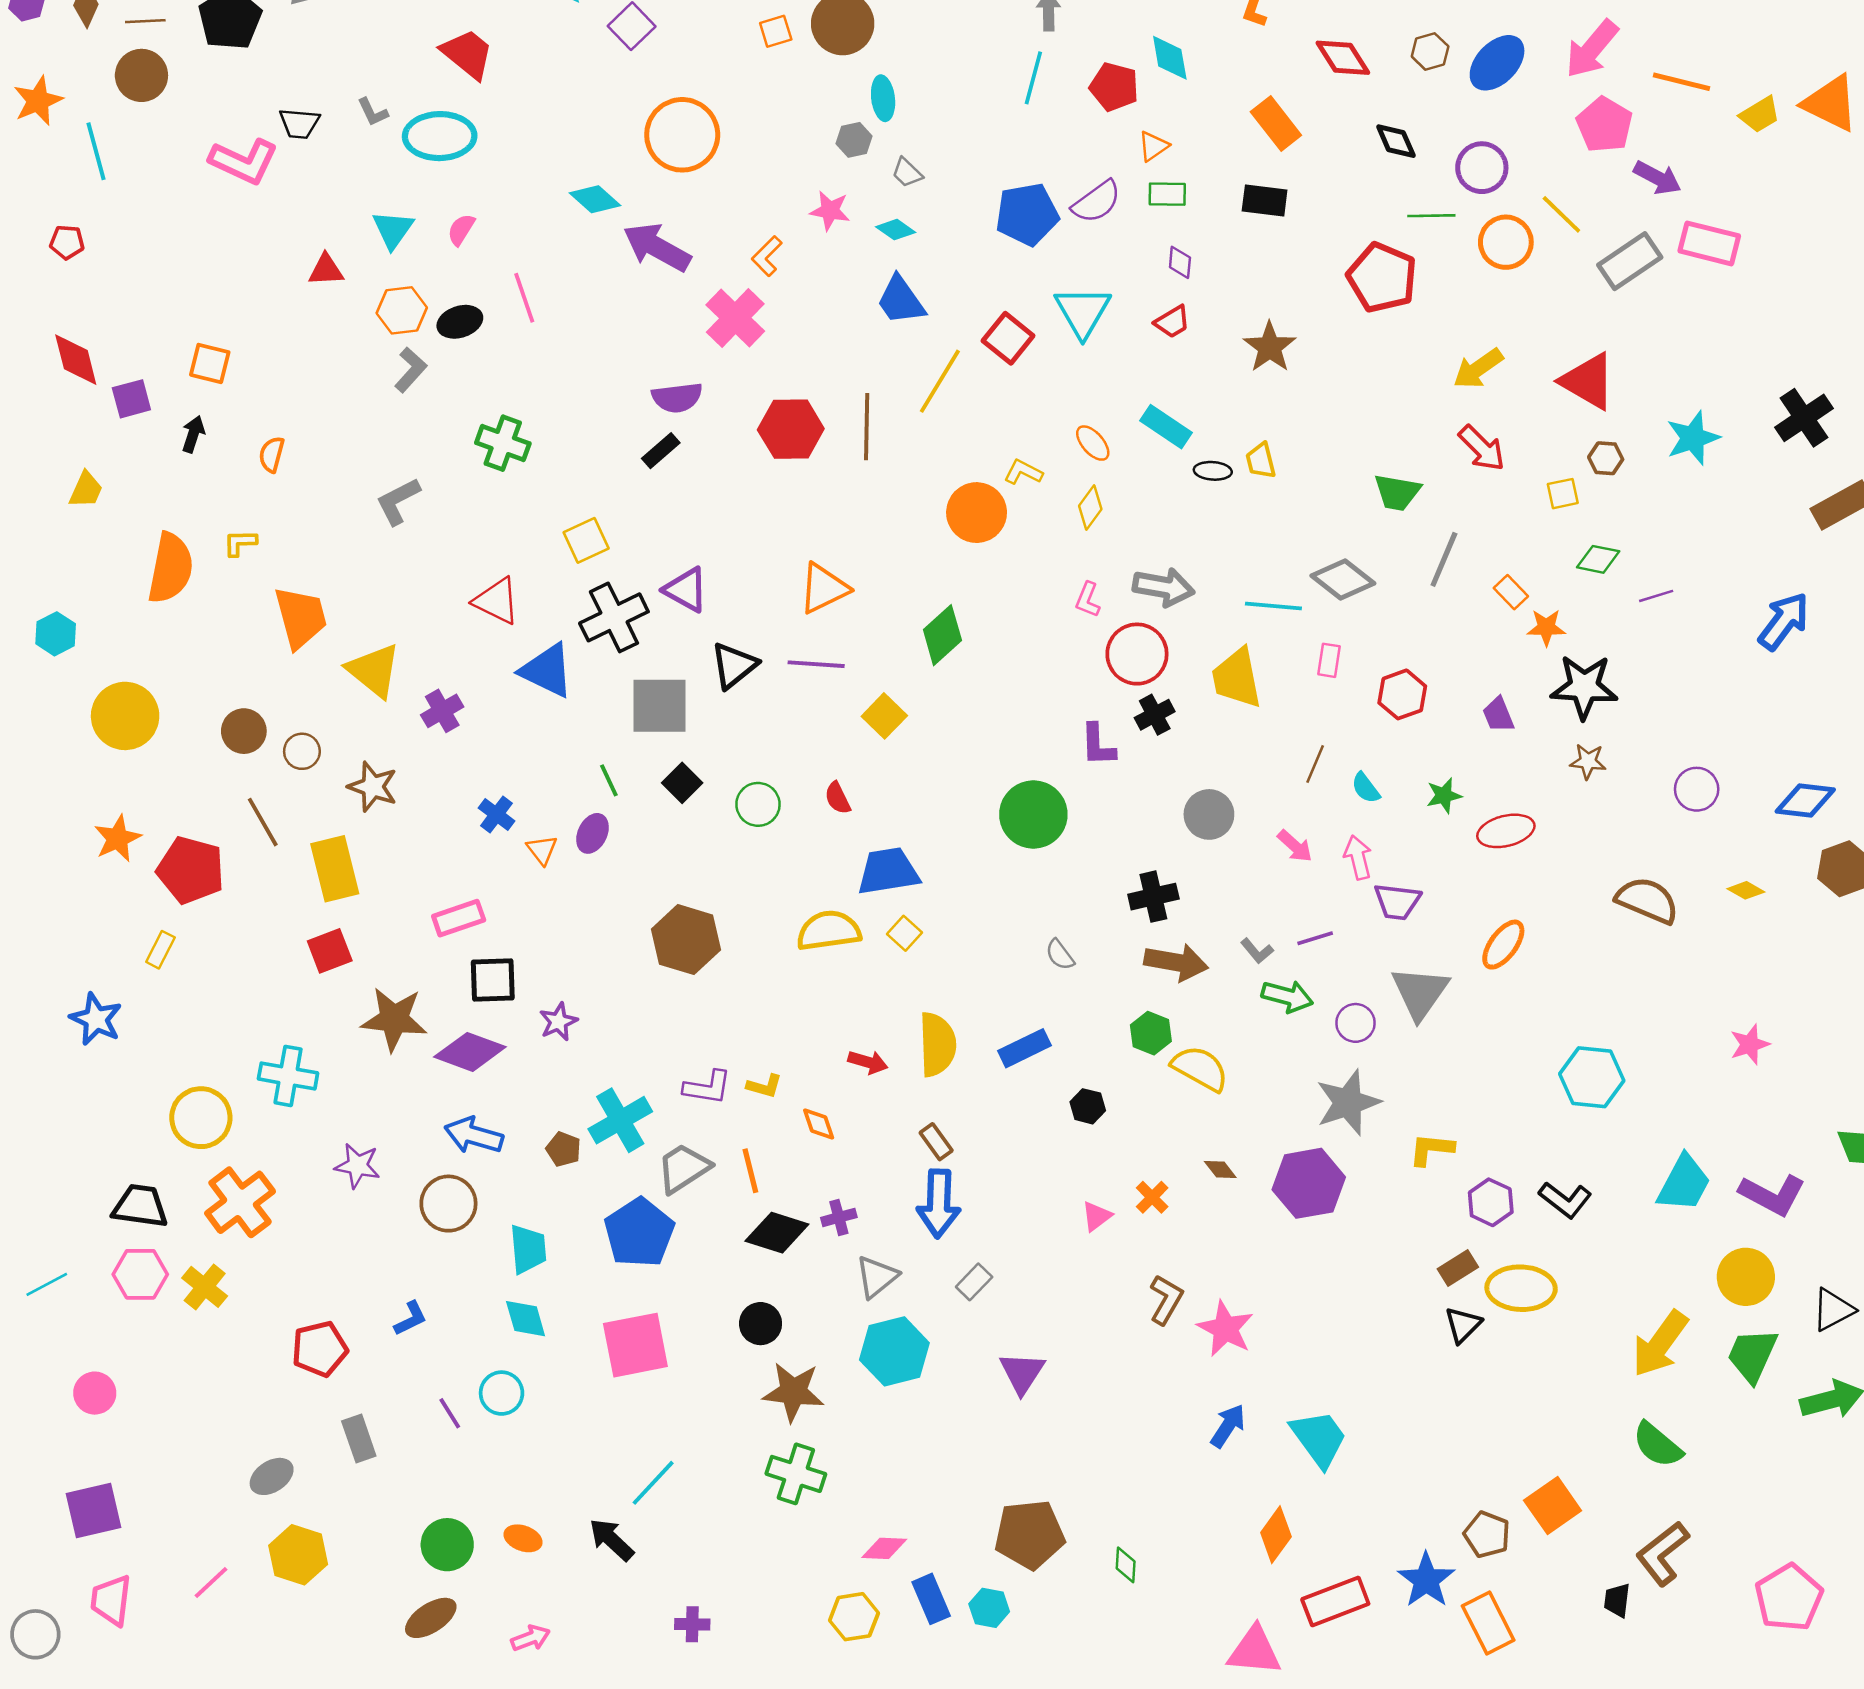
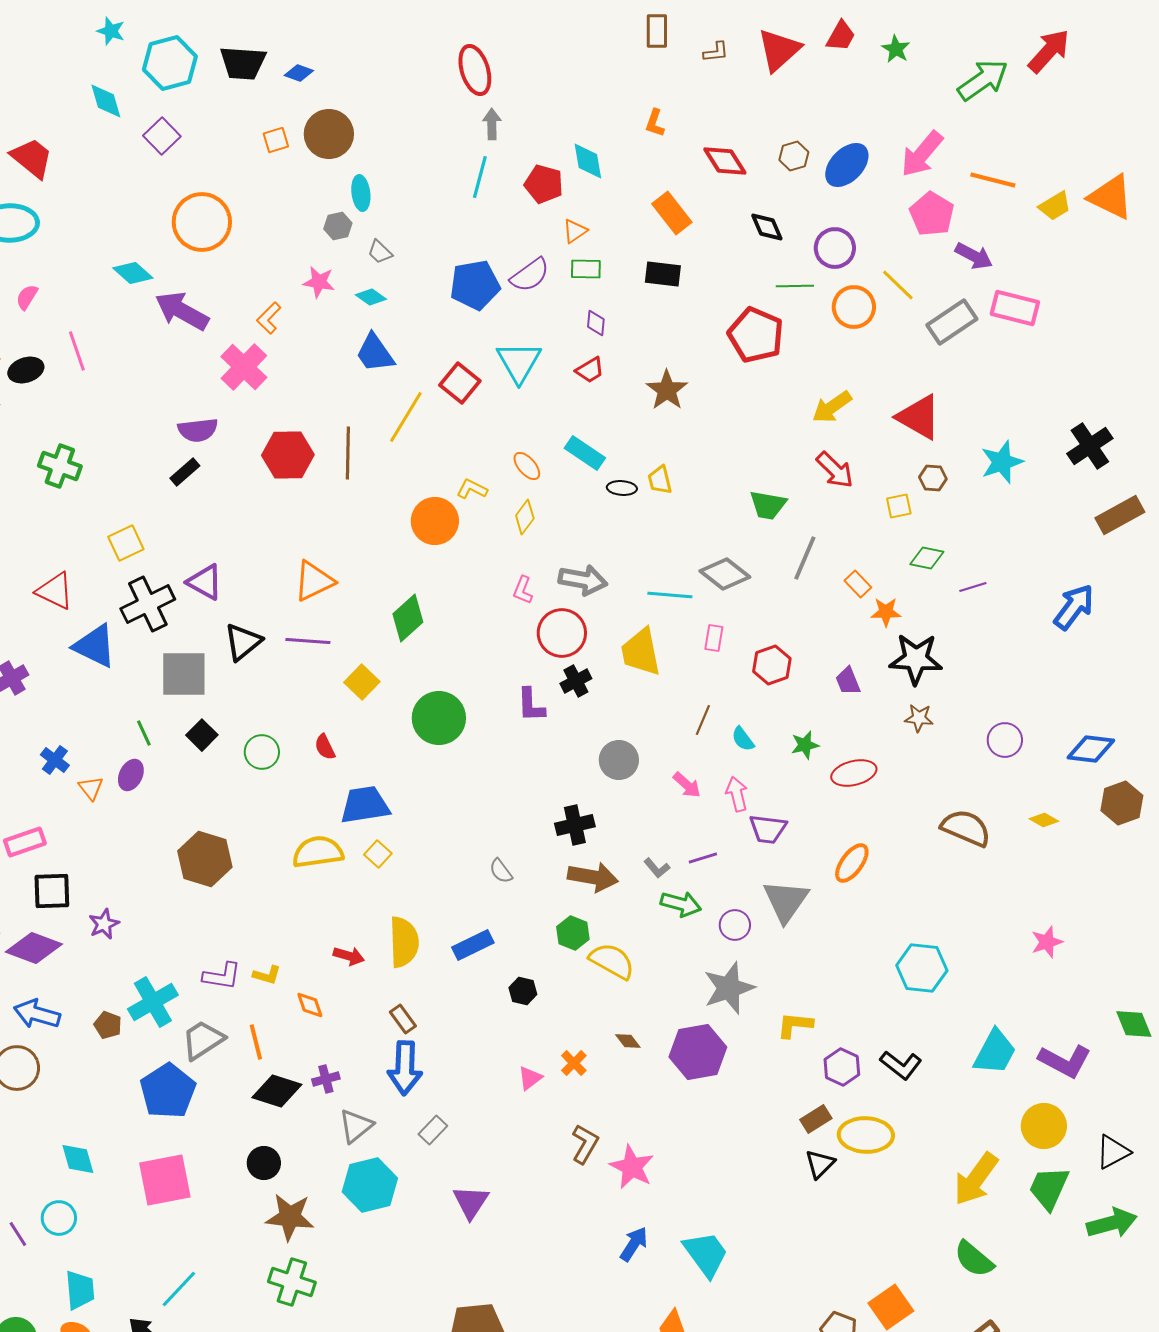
green circle: (1033, 814) -> (439, 718), moved
cyan trapezoid: (528, 1249) -> (80, 1290), moved

